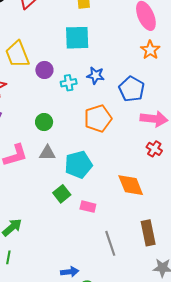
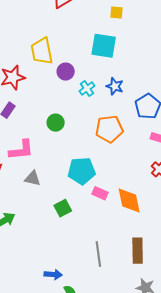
cyan cross: (69, 83) -> (87, 88), turned -35
gray triangle: (47, 153) -> (33, 178), moved
green square: (62, 194) -> (63, 208), moved
pink rectangle: (88, 207) -> (100, 193), moved

